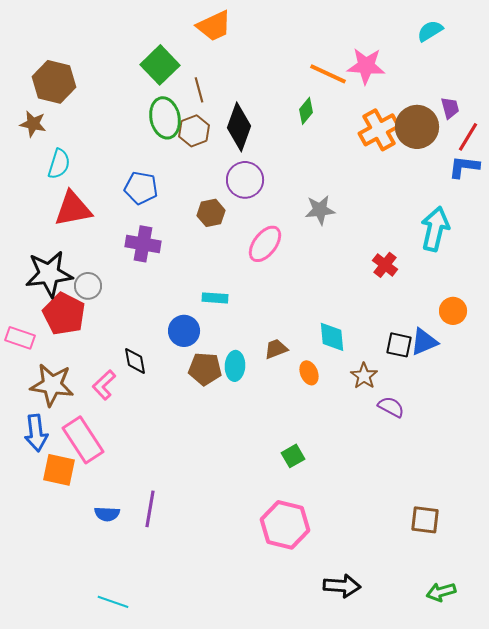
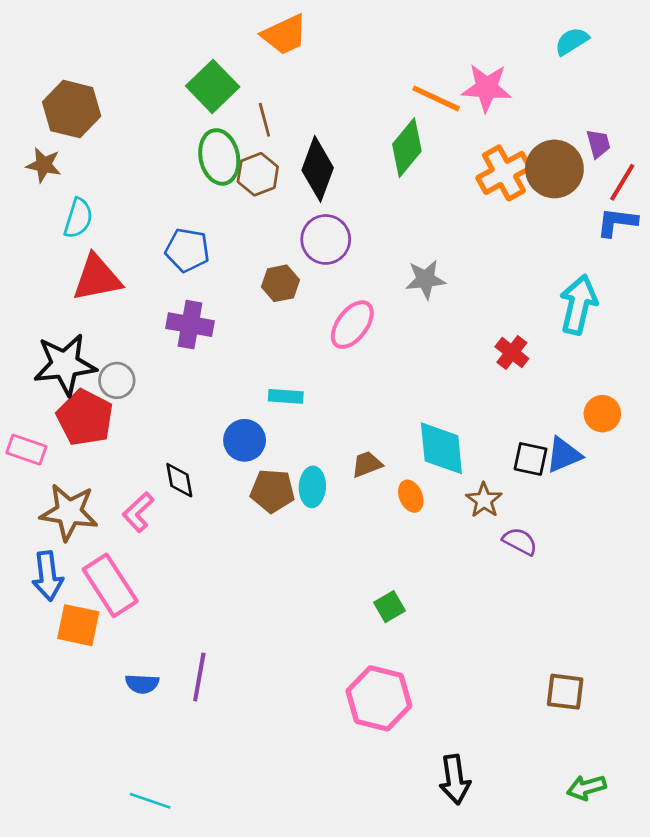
green diamond: (306, 111) -> (407, 148), size x1.6
cyan diamond: (332, 337) -> (441, 448), size x1.4
black arrow: (342, 586) -> (455, 780), turned 78

